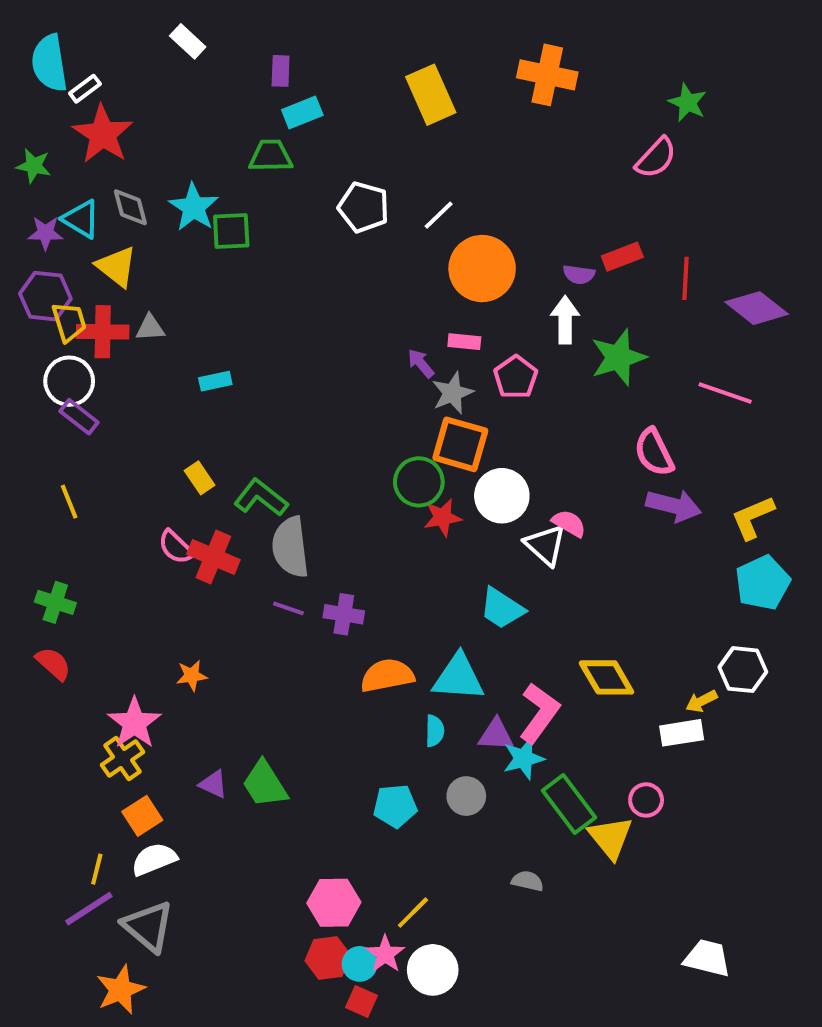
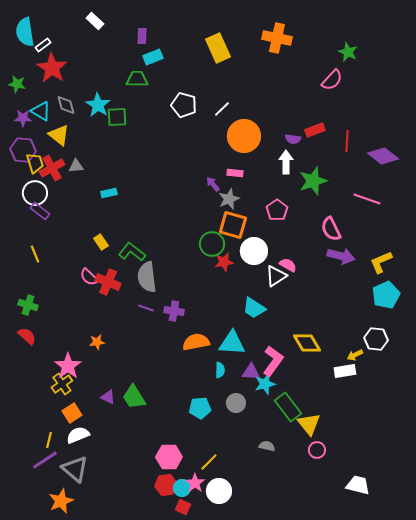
red cross: (103, 332) -> (52, 168), turned -30
pink pentagon: (516, 377) -> (277, 210), moved
white triangle: (545, 545) -> (276, 276), turned 45
pink circle: (646, 800) -> (317, 450), moved

